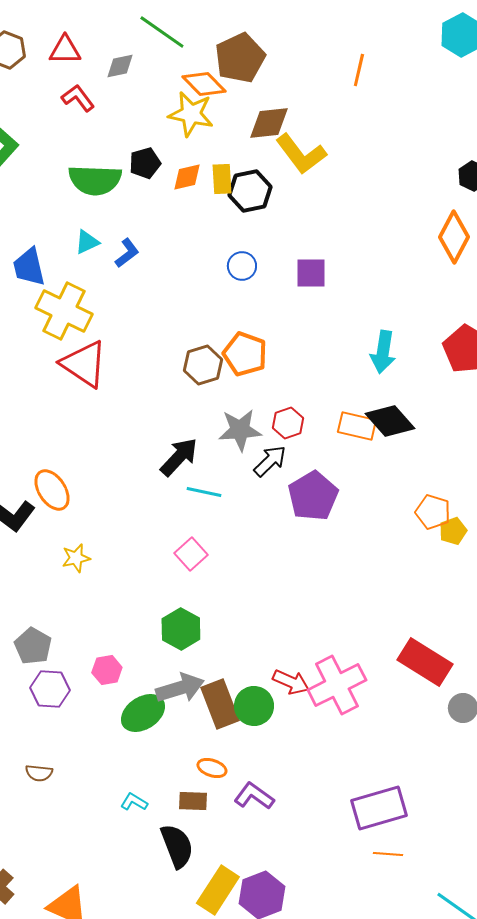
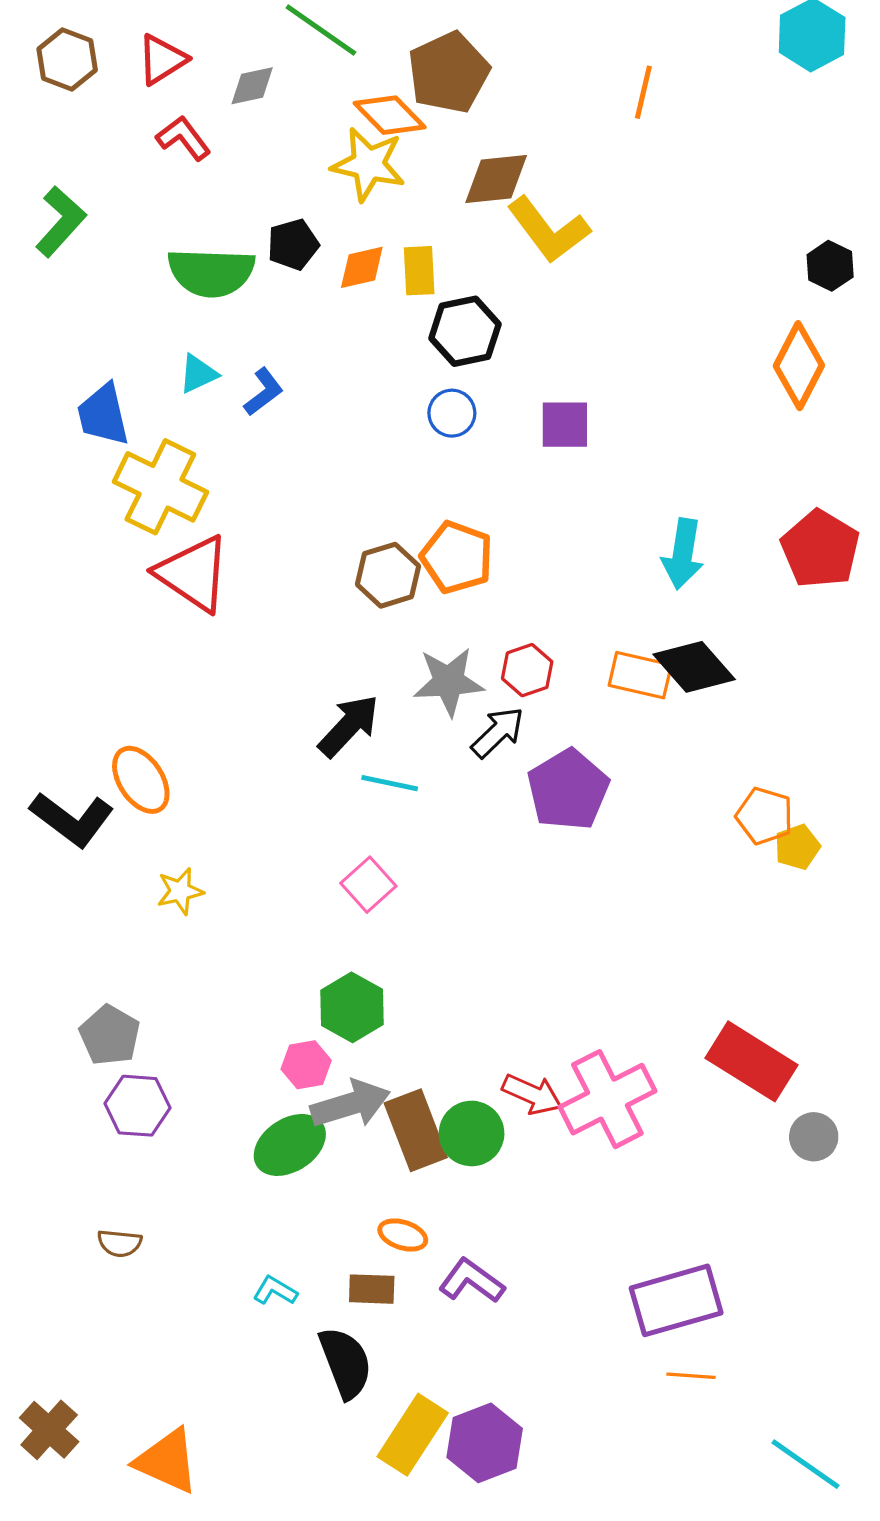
red triangle: (65, 50) -> (162, 59), turned -32
black hexagon: (250, 191) -> (465, 331), moved
pink hexagon: (107, 670) -> (306, 1065), moved

